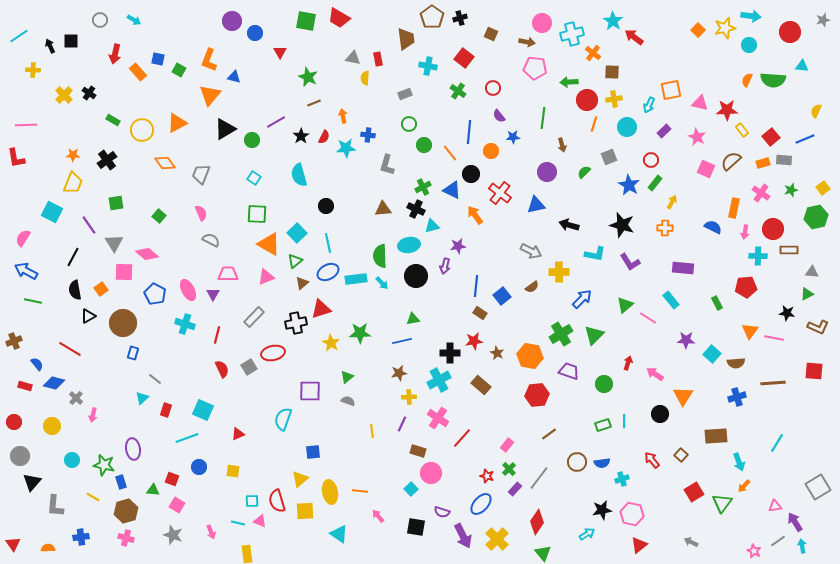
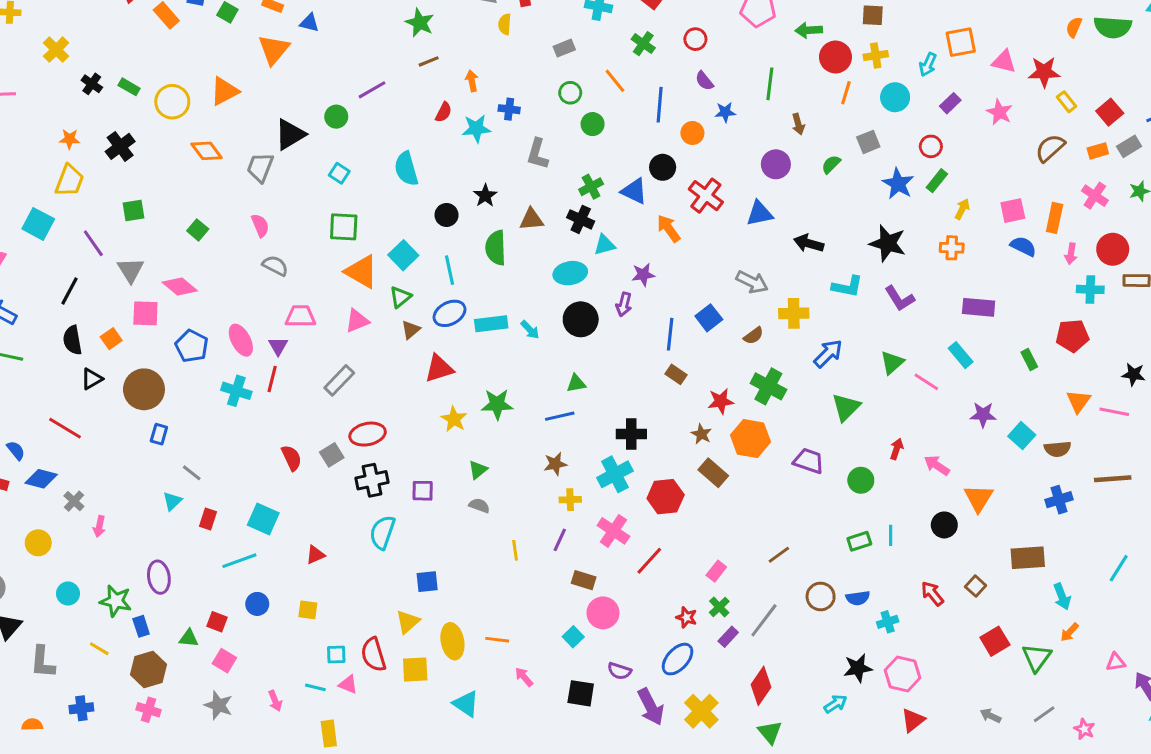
black cross: (89, 93) -> (92, 84), moved
black triangle: (225, 129) -> (290, 134), moved
black star: (301, 136) -> (485, 196), moved
orange line: (450, 153) -> (615, 81), moved
gray rectangle: (784, 160) -> (1129, 146), turned -35
pink square: (706, 169) -> (1013, 211), moved, turned -36
green semicircle: (380, 256) -> (496, 248), moved
blue square: (502, 296) -> (709, 318), moved
black cross: (296, 323) -> (372, 480), moved
green cross: (561, 334) -> (768, 386), moved, turned -30
red line: (217, 335) -> (272, 379), moved
red star: (474, 341) -> (721, 401), moved
brown rectangle: (481, 385) -> (713, 473), moved
purple square: (310, 391) -> (423, 491), size x0.7
red hexagon: (537, 395) -> (666, 497), moved
gray line: (778, 541) -> (1044, 714), moved

